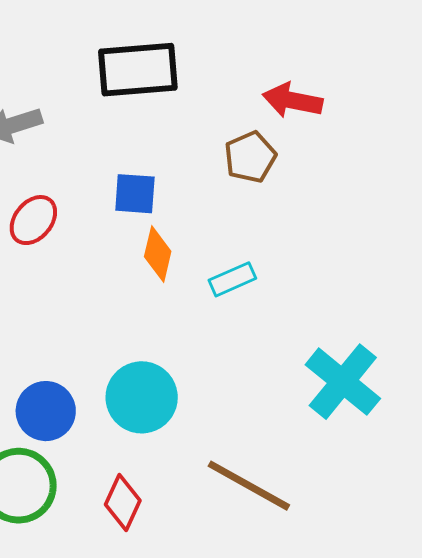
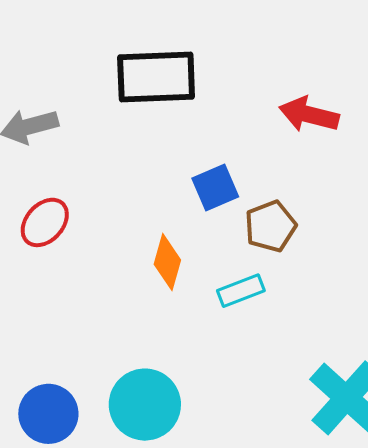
brown pentagon: (250, 157) -> (271, 226), moved
blue square: (135, 194) -> (215, 188), moved, turned -30

